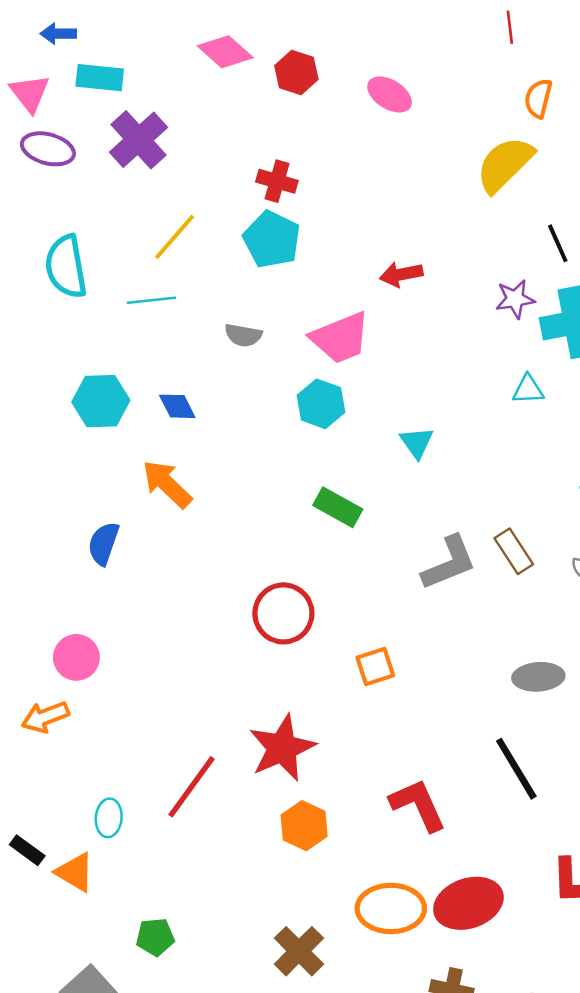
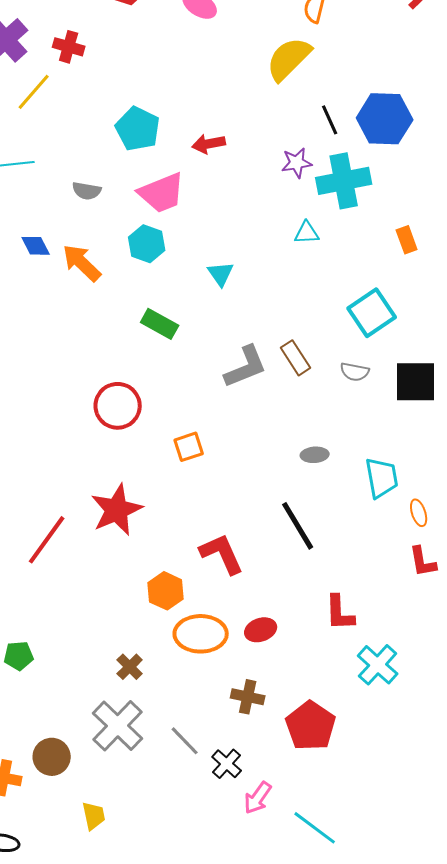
red cross: (277, 181) -> (69, 47), moved
yellow line: (175, 237) -> (34, 92), moved
cyan pentagon: (272, 239) -> (138, 129), moved
orange arrow: (167, 484) -> (82, 263), moved
gray ellipse: (538, 677) -> (315, 455), size x0.7
orange hexagon: (304, 826) -> (166, 591), moved
red ellipse: (468, 903) -> (261, 630), size x0.6
brown cross: (299, 951) -> (130, 667), size x0.7

